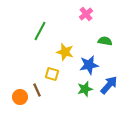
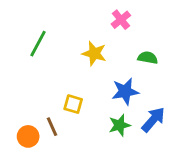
green line: (40, 31) -> (38, 44), moved
yellow star: (65, 52) -> (94, 53), moved

